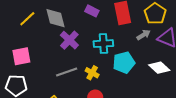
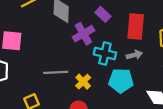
gray arrow: (144, 35) -> (134, 55), moved
purple cross: (69, 40) -> (83, 34), moved

